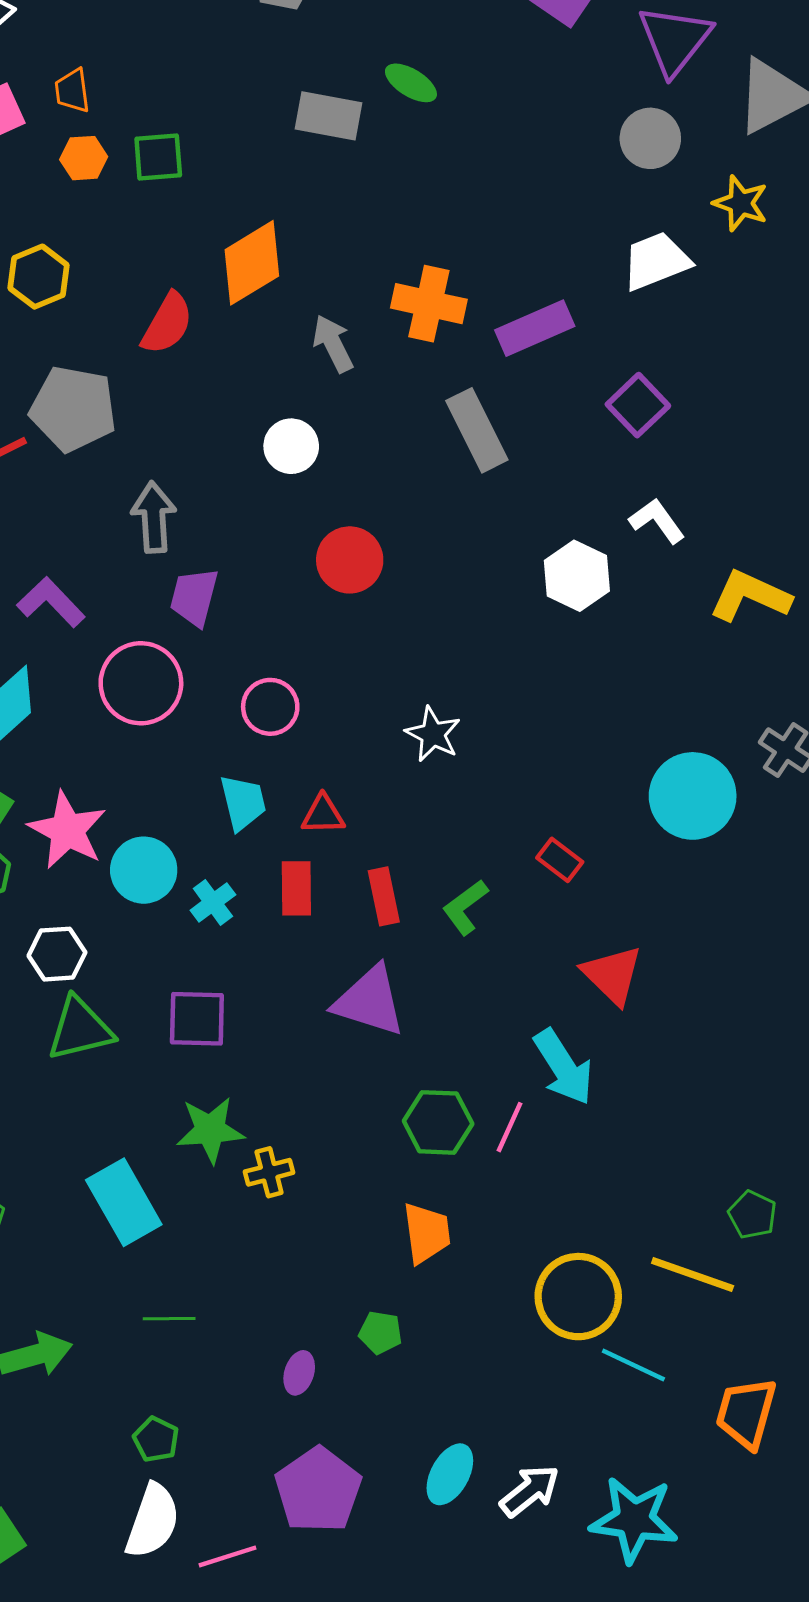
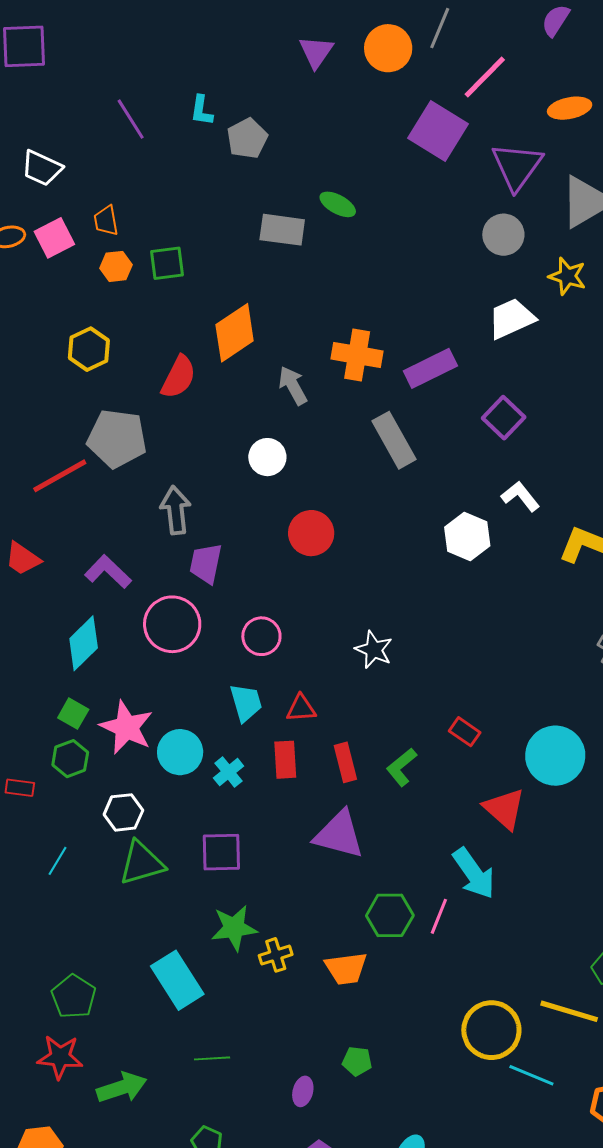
cyan circle: (693, 796) -> (555, 756), moved
orange trapezoid: (427, 1233) -> (346, 968), moved, turned 93

